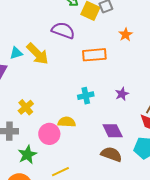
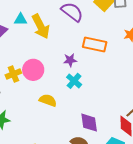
purple star: (122, 94) -> (70, 60), moved
cyan cross: (86, 96) -> (74, 81), turned 35
pink circle: (49, 134) -> (33, 70), moved

